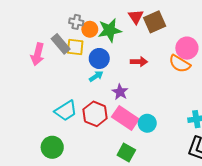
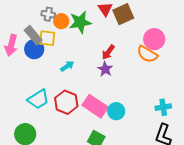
blue circle: (99, 58) -> (34, 49), moved
red arrow: (139, 62) -> (108, 52), turned 126
purple star: (120, 92) -> (105, 69), moved

